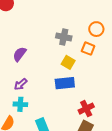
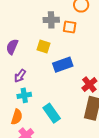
orange square: (88, 49) -> (70, 27), moved
yellow square: (68, 62) -> (43, 47), moved

